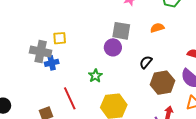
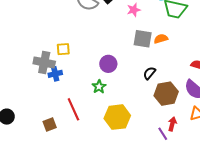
gray square: (121, 31) -> (143, 39), moved
purple circle: (113, 47) -> (108, 64), moved

